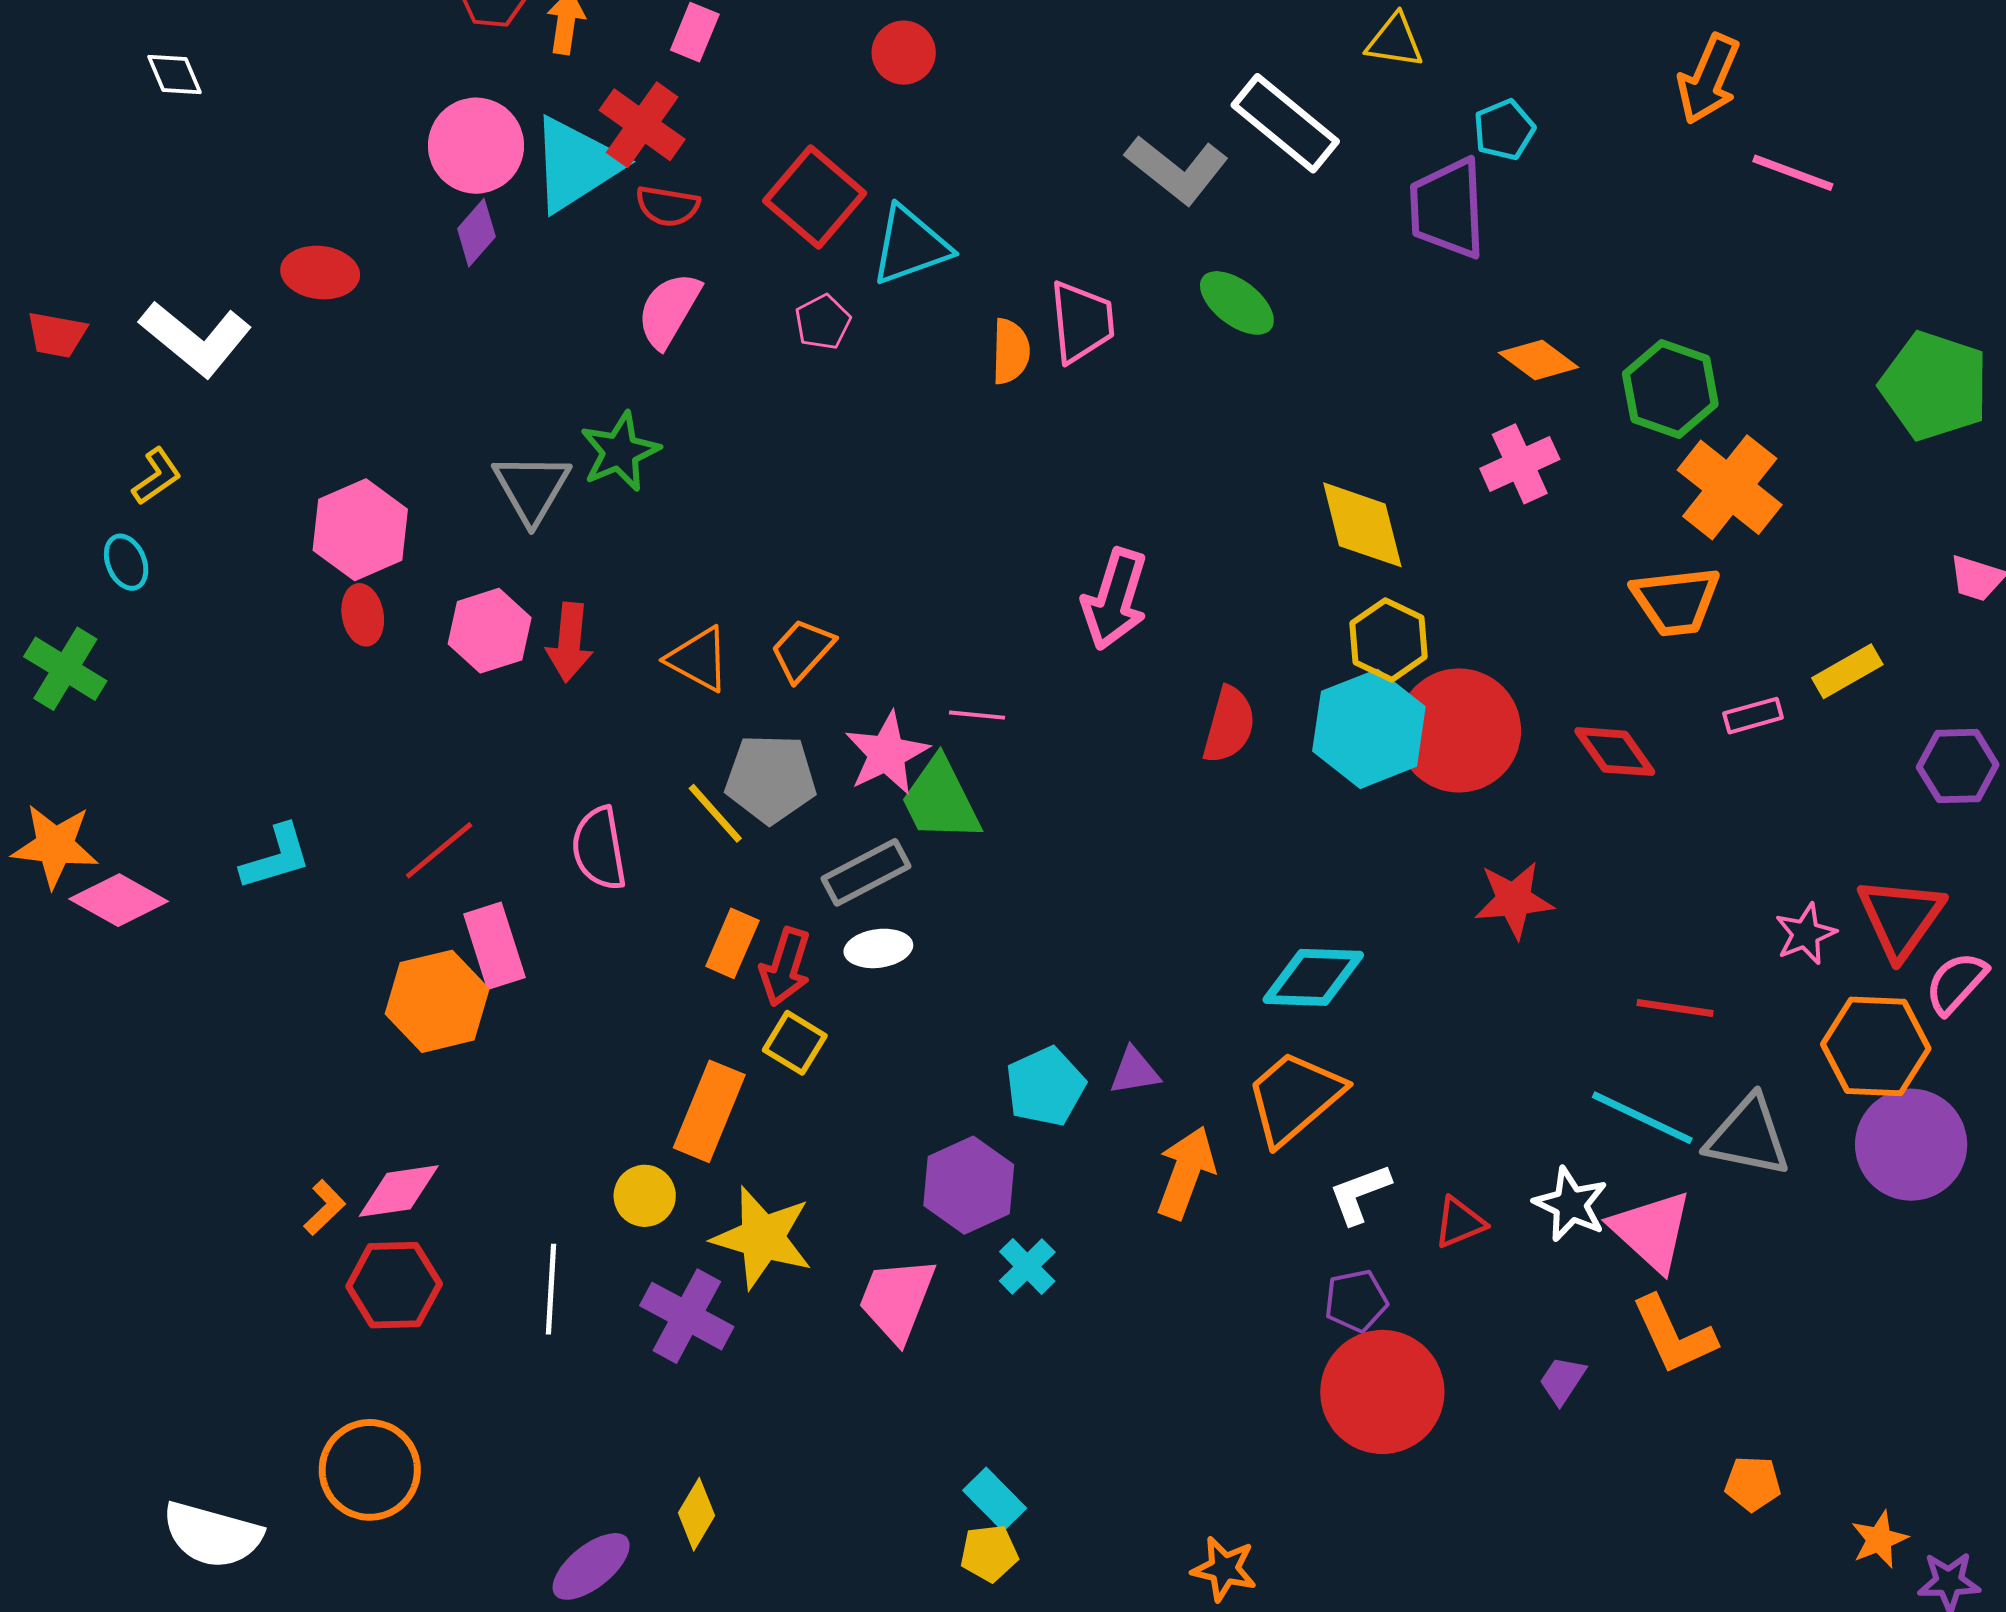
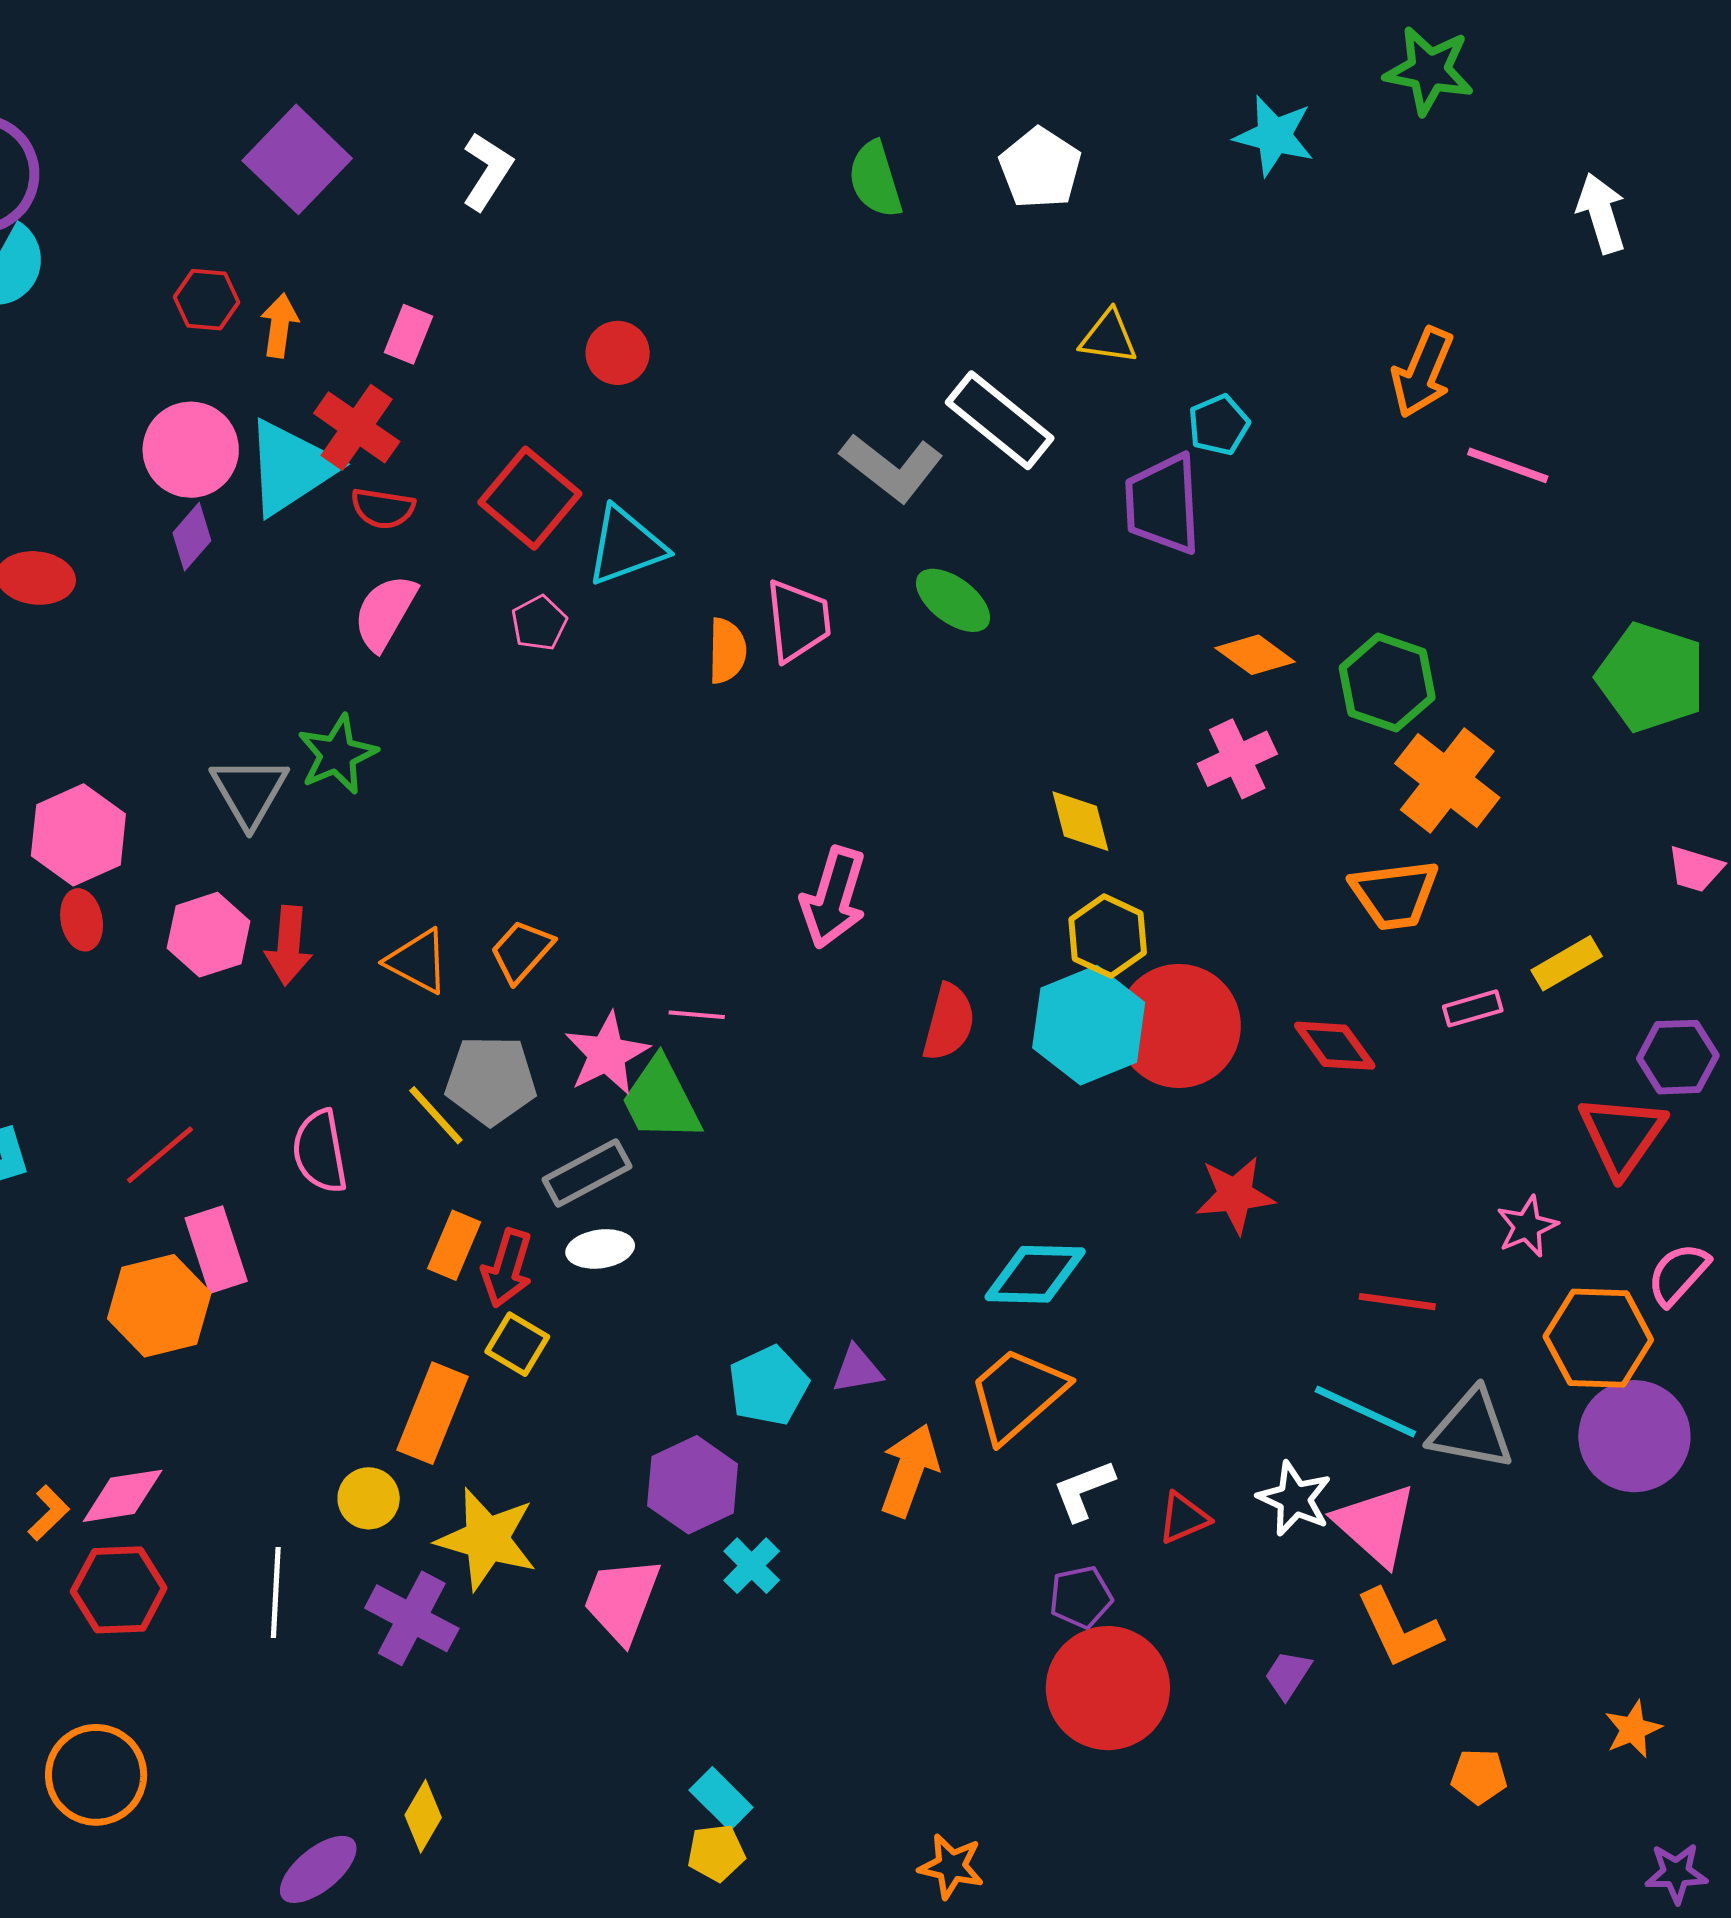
yellow diamond: (1362, 525) -> (1080, 821), size x0.7
red triangle: (1901, 918) -> (1622, 1135), moved
orange star: (1879, 1539) -> (1633, 1729), moved

